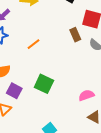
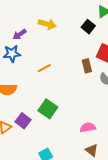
purple square: (14, 91) -> (23, 121), moved

